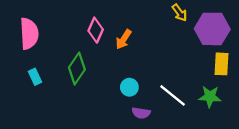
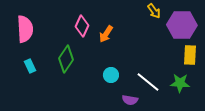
purple semicircle: (141, 113) -> (130, 100), moved

